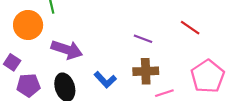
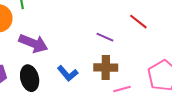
red line: (190, 28) -> (138, 22), moved

